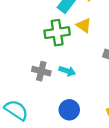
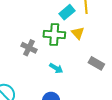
gray cross: (41, 71) -> (29, 48), moved

